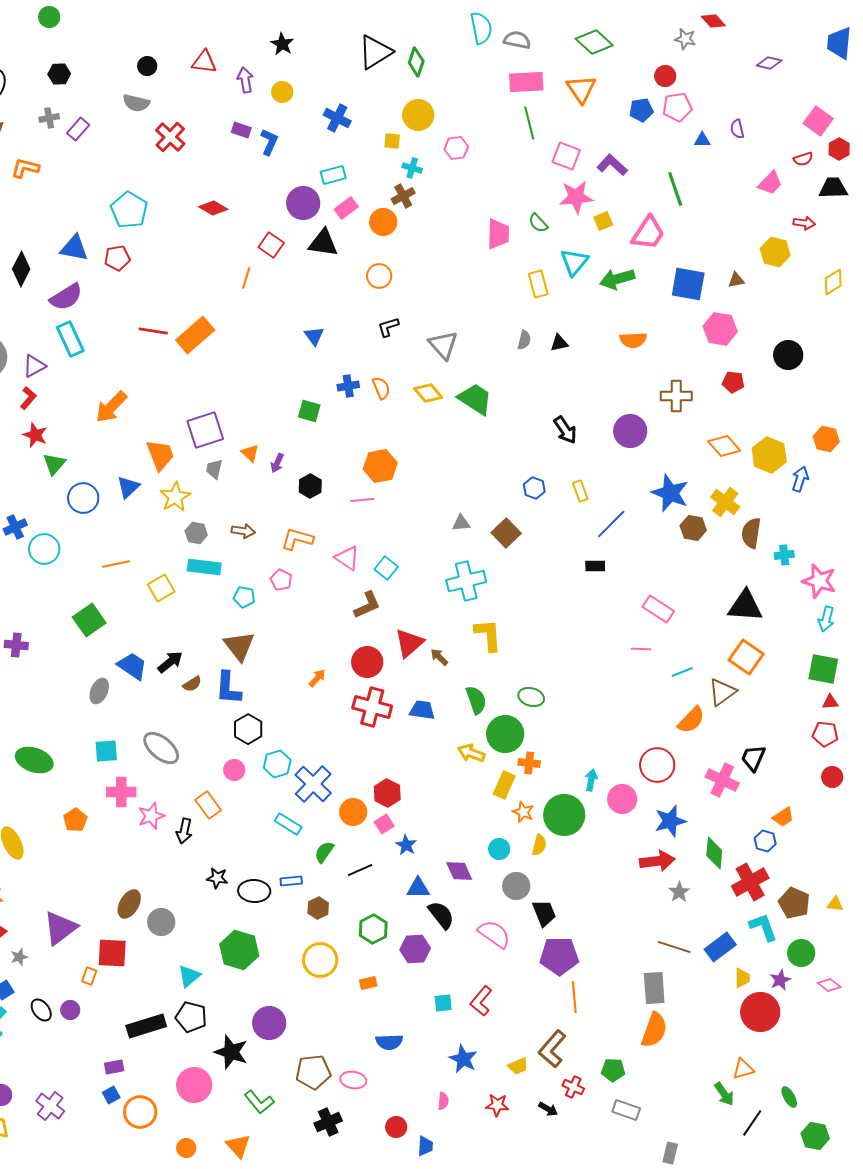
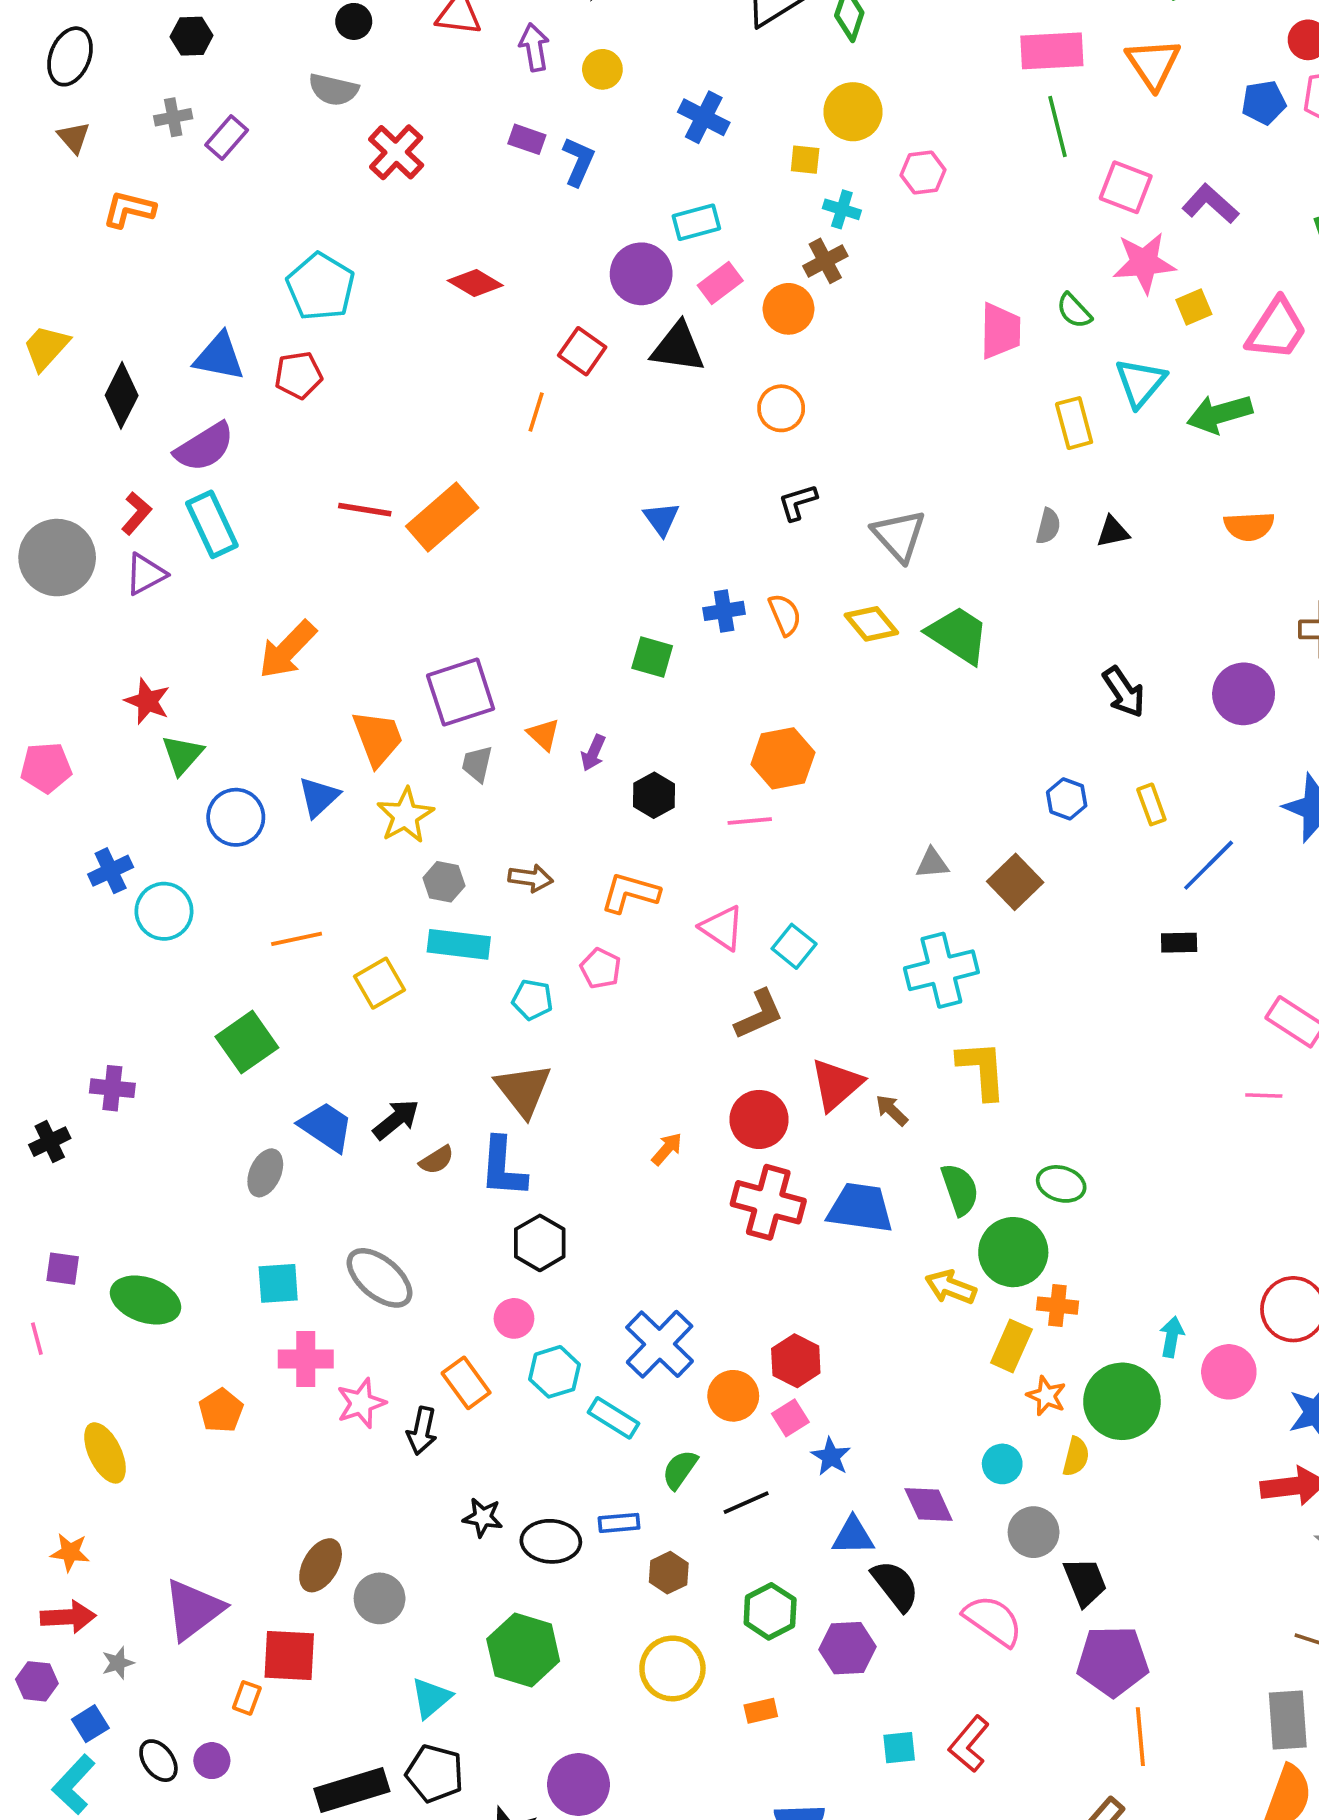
red L-shape: (28, 398) -> (136, 513), moved
blue trapezoid: (422, 710) -> (860, 1208), size x1.4
cyan hexagon: (277, 764) -> (555, 1372), moved

